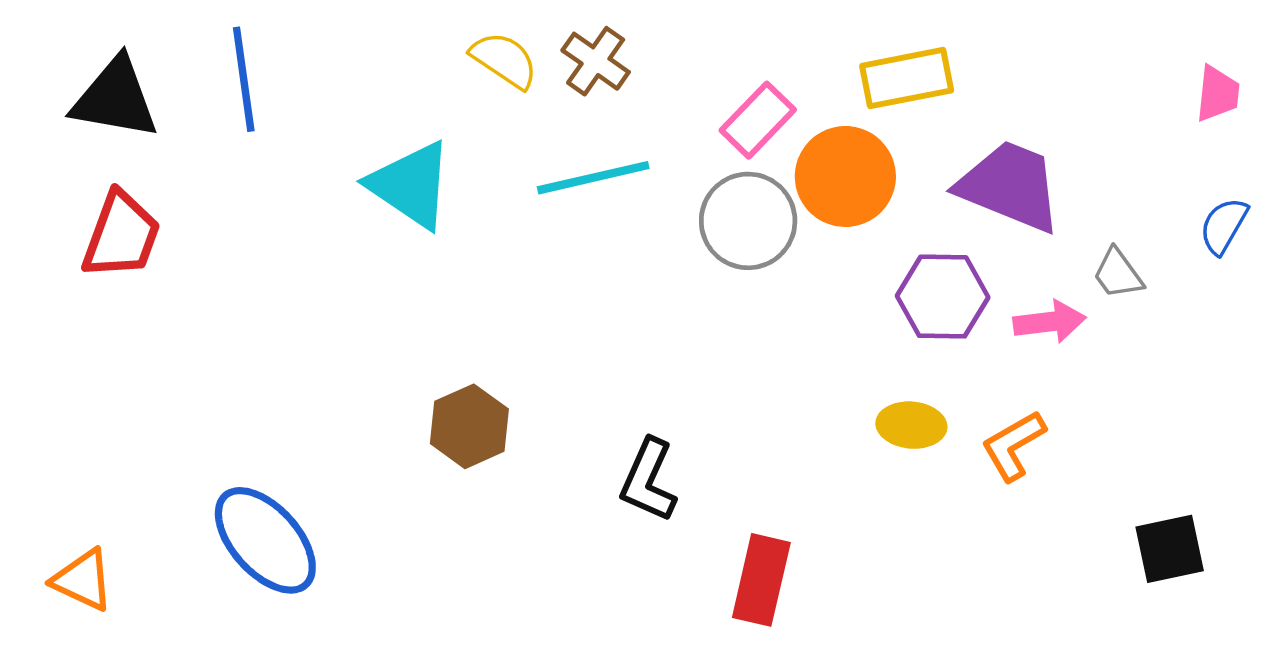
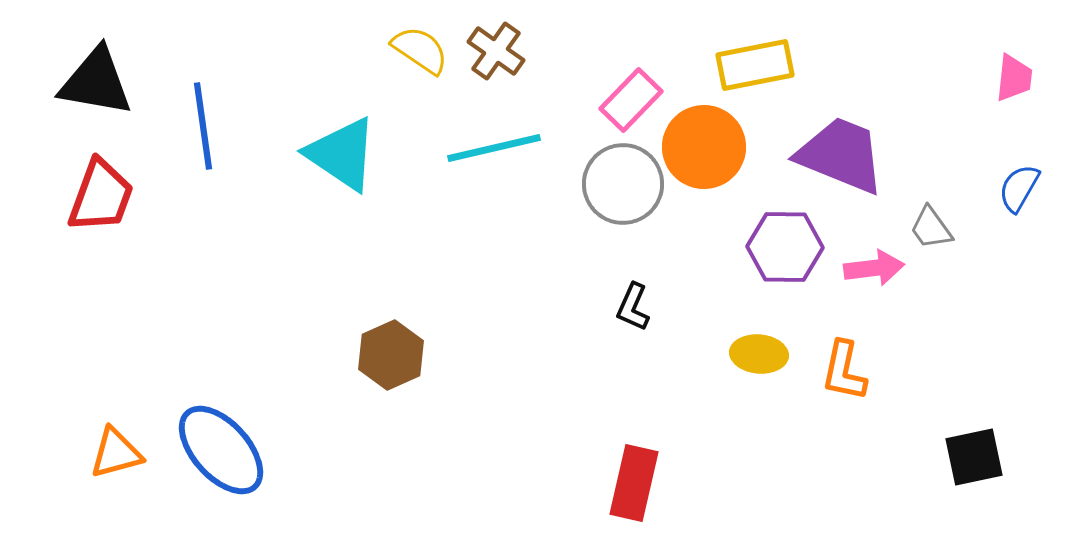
blue line: (244, 79) -> (203, 126), moved
orange L-shape: (1013, 445) -> (844, 371), turned -48
black L-shape: (648, 480) -> (633, 307), moved, size x0.7
orange triangle: (83, 580) -> (116, 453), moved, turned -40

